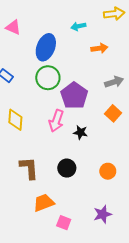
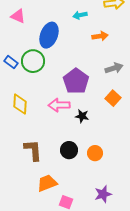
green circle: (48, 78) -> (33, 61), moved
pink arrow: (56, 121) -> (59, 105), turned 70
orange circle: (108, 171) -> (95, 153), moved

